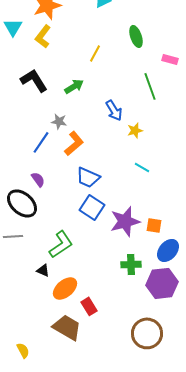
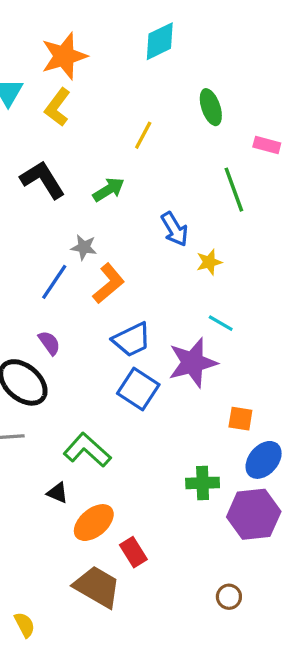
blue trapezoid: (88, 177) -> (132, 340), turned -50
purple star: (125, 221) -> (193, 363), moved
green L-shape: (61, 244) -> (87, 450), turned -104
brown circle: (147, 333) -> (229, 597), size x0.5

